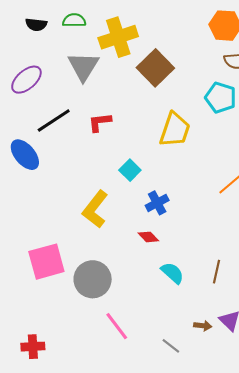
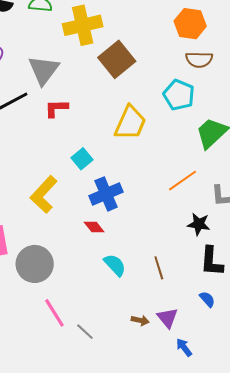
gray triangle: (83, 66) -> (44, 70), moved
blue cross: (157, 203) -> (106, 194), size x1.4
brown line: (216, 272) -> (159, 268), turned -35
gray line: (171, 346) -> (85, 332), moved

